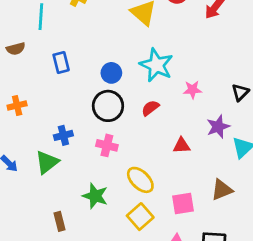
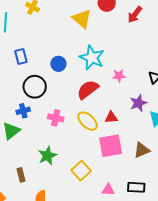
black circle: (108, 106) -> (35, 87), moved
red semicircle: (150, 108) -> (88, 90), size x1.6
yellow ellipse: (140, 180) -> (88, 121), moved
green star: (95, 196) -> (47, 156), turned 30
pink square: (183, 204) -> (111, 146), moved, size x1.4

